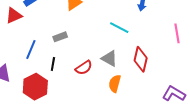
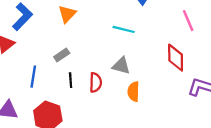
red diamond: (141, 59) -> (176, 58), moved
black line: (53, 64) -> (71, 80), moved
red semicircle: (84, 68) -> (96, 82), turned -42

